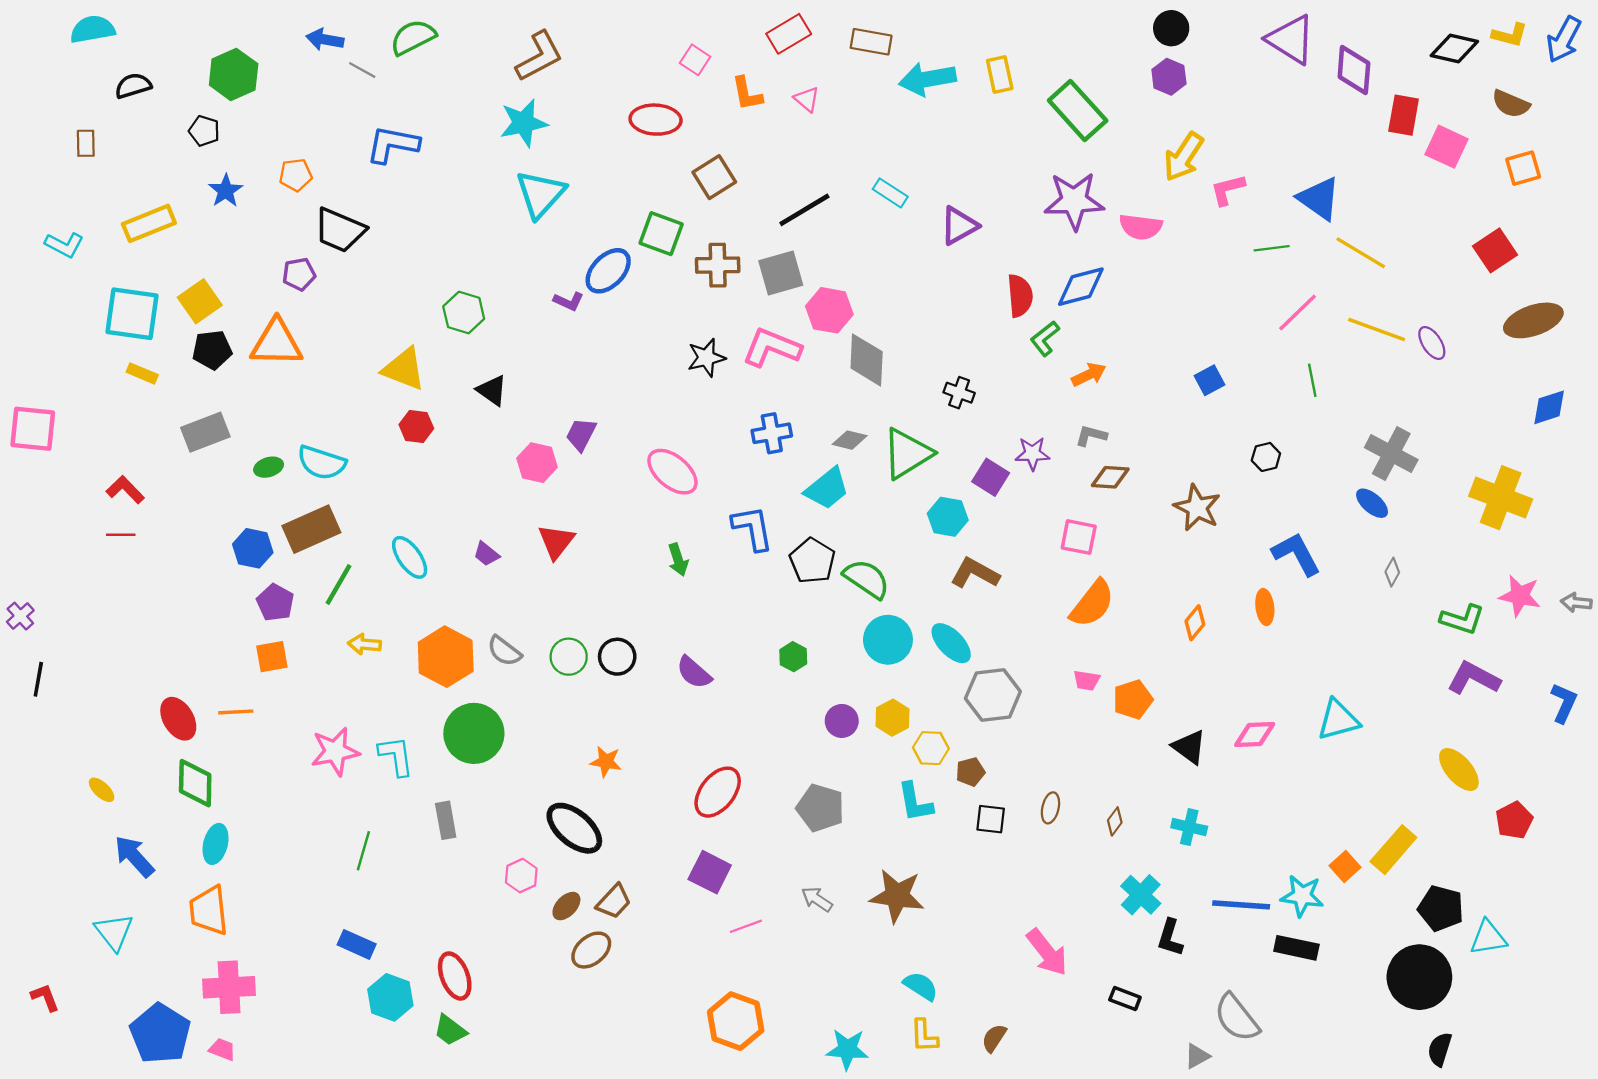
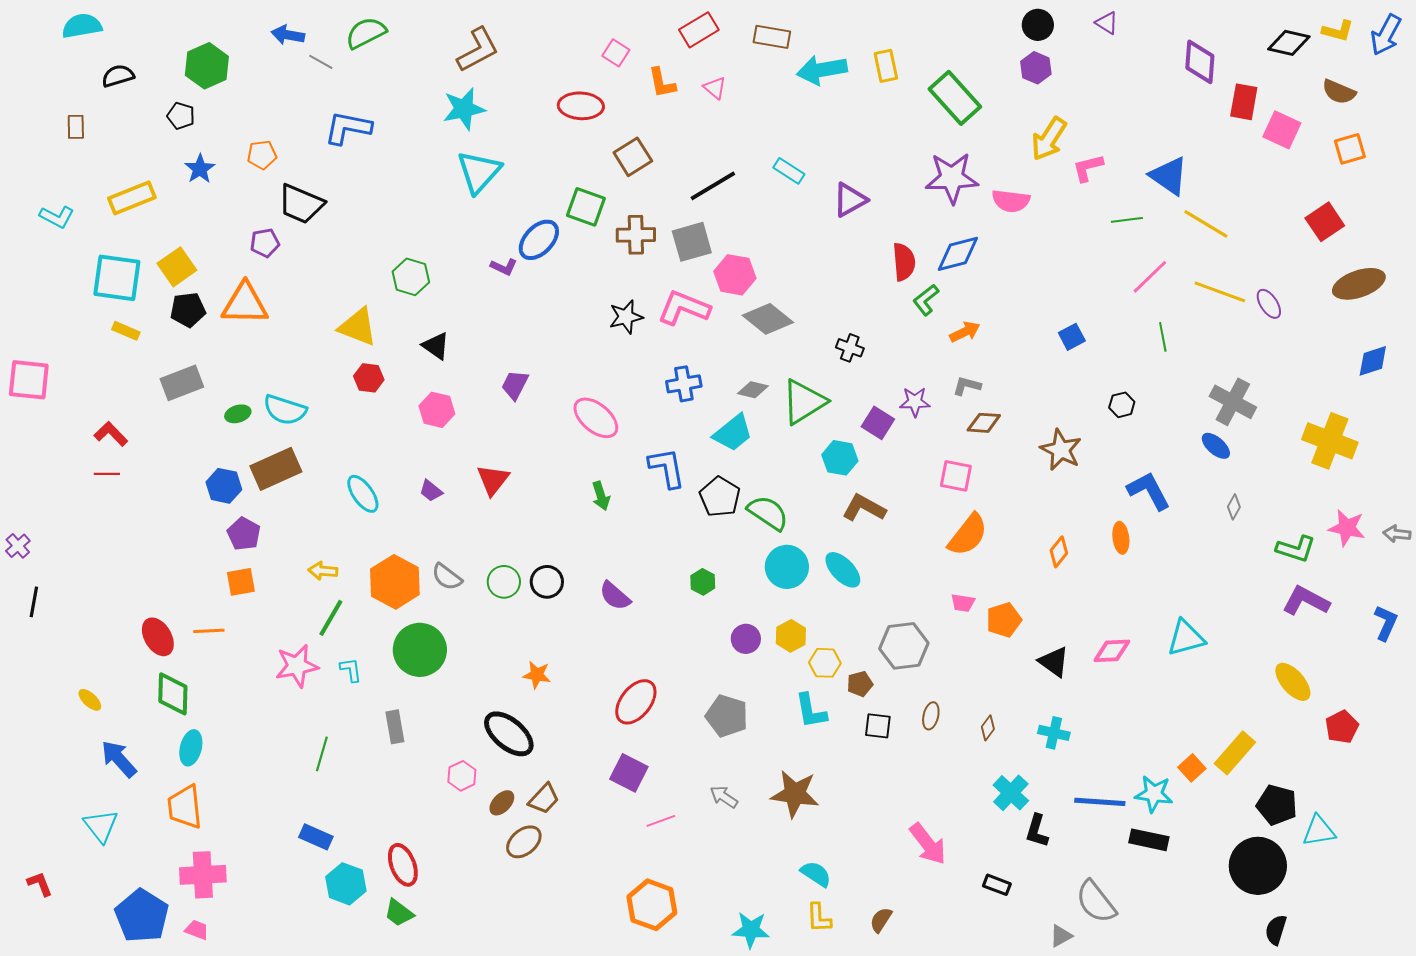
purple triangle: (1291, 39) -> (1107, 23), moved, size x0.5
gray diamond: (867, 360) -> (768, 319), turned -54
pink hexagon: (537, 463) -> (437, 410), moved
green line: (338, 584) -> (331, 618), moved
gray hexagon: (993, 695) -> (904, 646), moved
cyan L-shape: (396, 756) -> (351, 670), size x0.7

